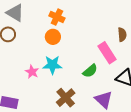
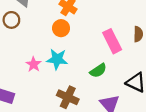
pink rectangle: (107, 53) -> (112, 41), moved
brown cross: (66, 98) -> (68, 97), turned -30

